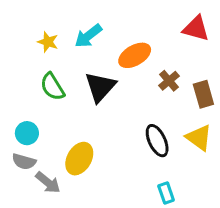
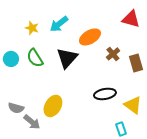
cyan circle: (27, 133) -> (11, 59), moved
yellow triangle: (199, 138) -> (133, 105), moved
black ellipse: (157, 141) -> (105, 94), turned -75
cyan rectangle: (166, 193) -> (121, 129), moved

